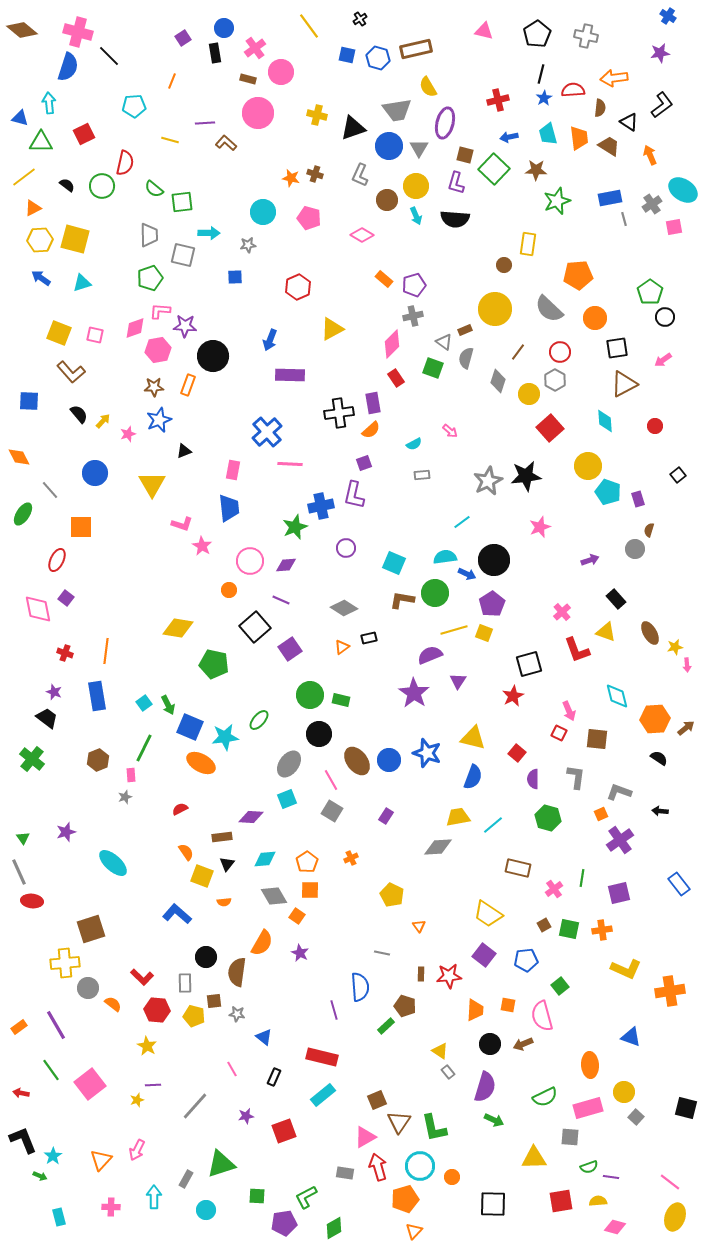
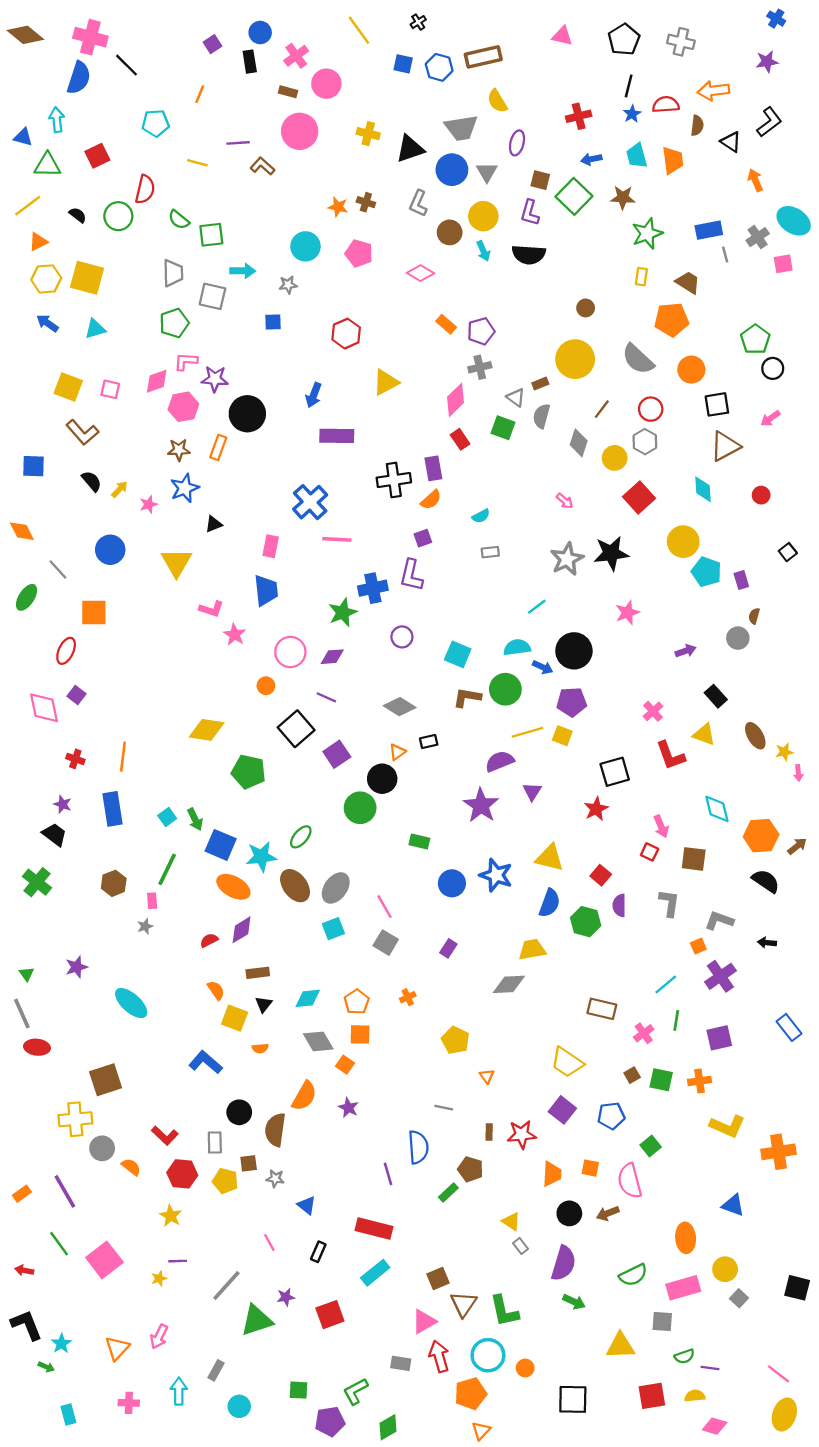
purple ellipse: (445, 123) -> (517, 143), size x0.7
brown trapezoid: (609, 146) -> (688, 282), moved
yellow rectangle: (528, 244) -> (641, 277), moved, size x0.7
pink arrow: (450, 431) -> (565, 501), moved
purple pentagon: (492, 604) -> (572, 702), turned 30
green rectangle: (341, 700) -> (419, 841), moved
black circle: (319, 734) -> (382, 779), moved
black semicircle: (659, 758) -> (766, 881), size x1.4
brown ellipse: (357, 761) -> (295, 886), moved
purple diamond: (251, 817) -> (242, 930), moved, turned -35
green hexagon: (548, 818) -> (586, 922), moved
cyan line: (493, 825) -> (666, 984), moved
green triangle: (221, 1164) -> (257, 1320), moved

